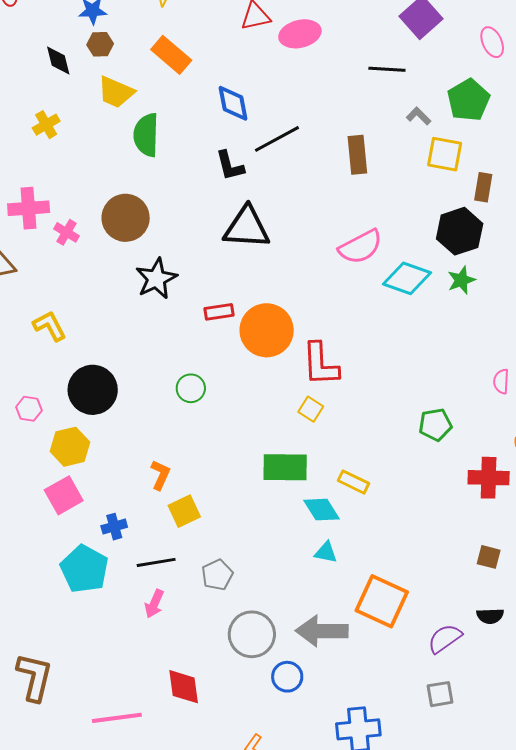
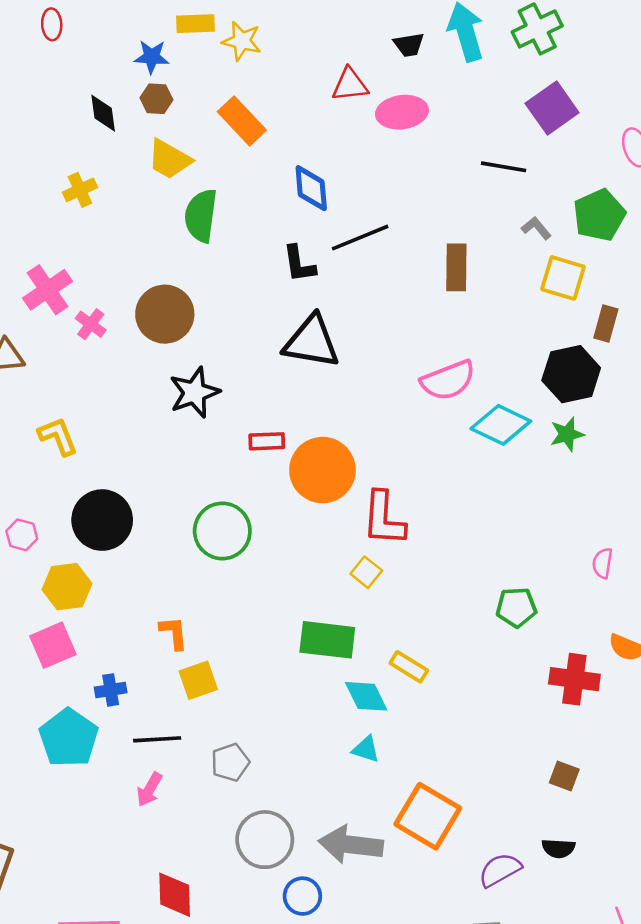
pink cross: (29, 208) -> (48, 290), turned -36
green circle: (191, 388) -> (222, 531), size x1.6
orange L-shape: (160, 475) -> (174, 633), turned -36

